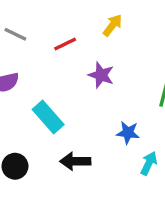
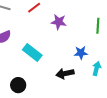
black arrow: (75, 161) -> (65, 74), moved

